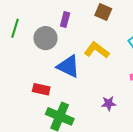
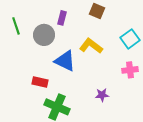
green line: (15, 28) -> (16, 26), turned -36

